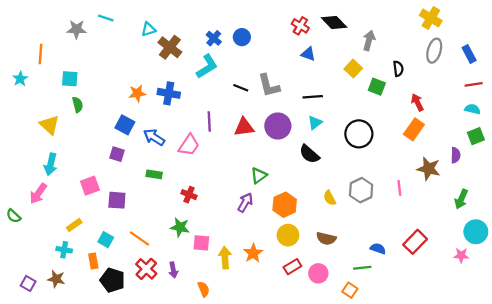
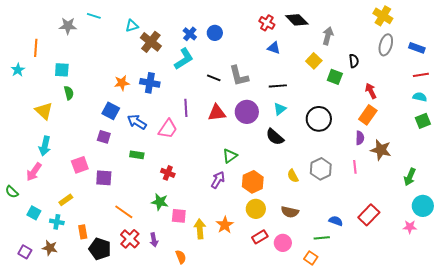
blue rectangle: (469, 54) -> (417, 48), turned -42
purple semicircle: (456, 155) -> (360, 138), moved
cyan square: (106, 240) -> (34, 213), moved

